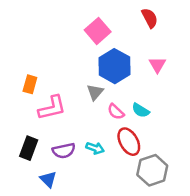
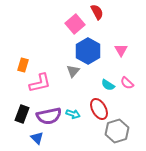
red semicircle: (150, 18) -> (97, 12), moved
pink semicircle: (116, 112) -> (127, 83), moved
purple semicircle: (64, 151) -> (49, 116), size x1.4

